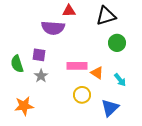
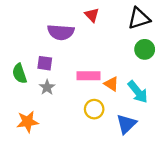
red triangle: (69, 11) -> (92, 15), moved, turned 48
black triangle: (106, 16) -> (139, 18), moved
green circle: (117, 43) -> (145, 49), moved
cyan arrow: (120, 80) -> (138, 92), size x1.5

